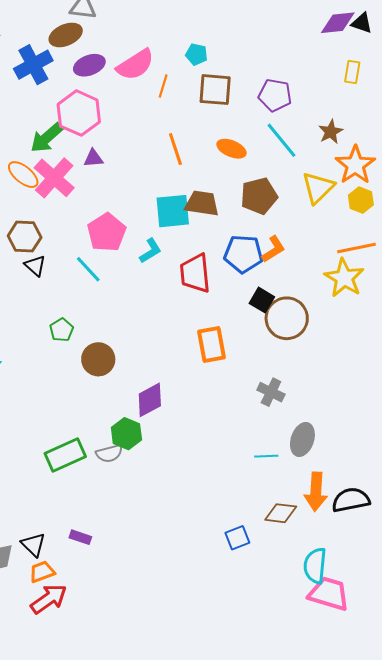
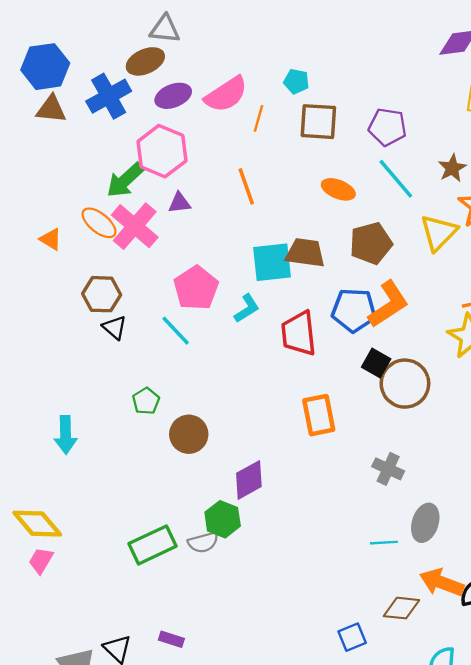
orange line: (175, 149) -> (246, 186), moved
orange L-shape: (273, 249) -> (388, 304), size x1.5
orange arrow: (316, 492) -> (442, 583), turned 108

